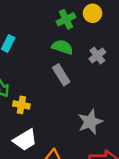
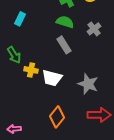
gray star: (90, 122) -> (88, 84), turned -30
white trapezoid: (25, 140) -> (52, 78), moved, turned 45

